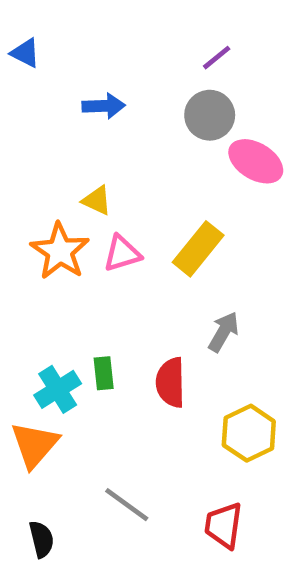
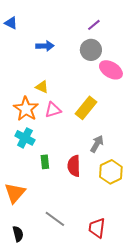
cyan cross: (58, 389) -> (25, 138), moved, turned -30
yellow hexagon: (249, 433) -> (111, 172), moved

